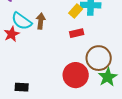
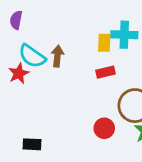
yellow rectangle: (76, 11) -> (104, 43), turned -40
red circle: (76, 75) -> (104, 128), size x0.6

